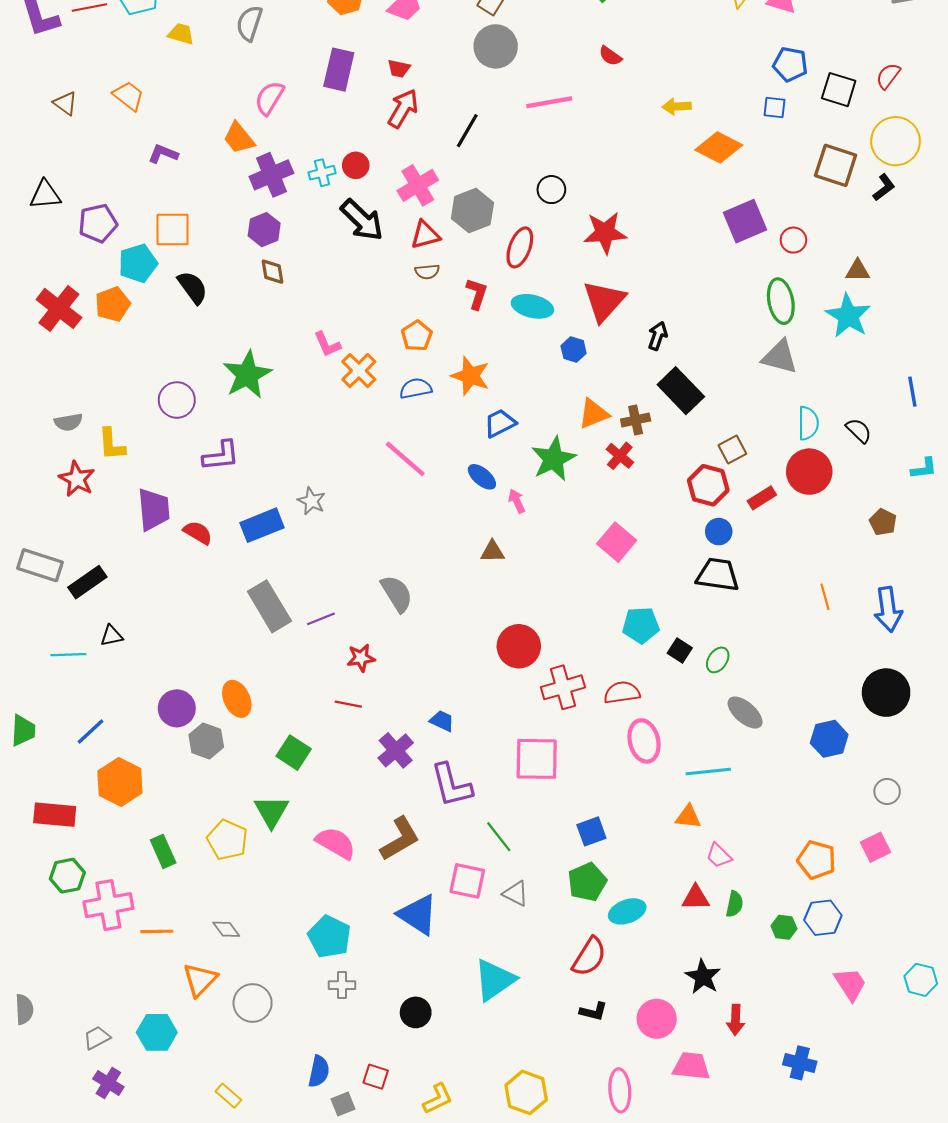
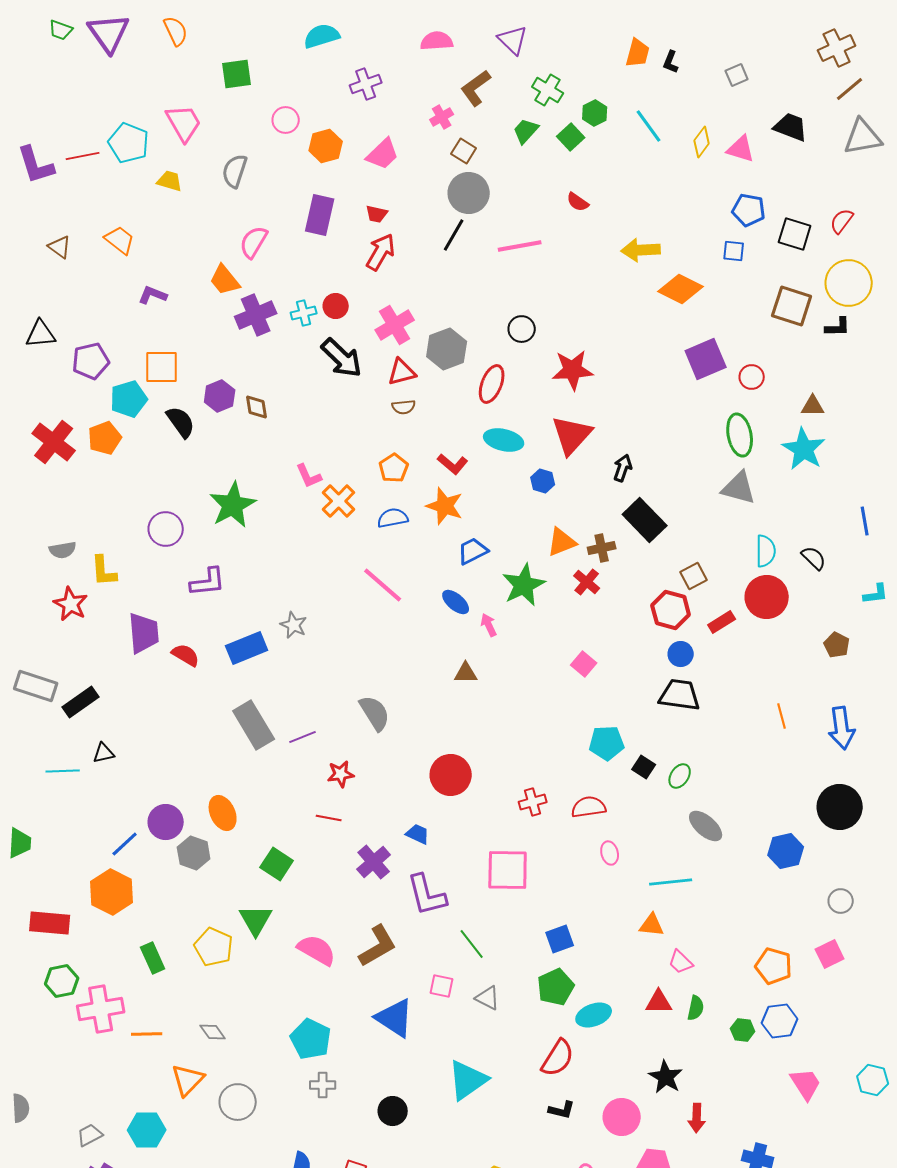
yellow arrow: (677, 106) -> (641, 250), size x1.4
black line: (467, 131) -> (454, 235), moved
black L-shape: (884, 187) -> (838, 327), turned 36
purple hexagon: (264, 230) -> (220, 396), moved
red L-shape: (477, 294) -> (453, 464), moved, turned 112
pink square: (617, 542) -> (584, 664), size x0.7
red circle: (519, 646) -> (451, 775), moved
red cross: (563, 687) -> (533, 802), size x0.7
blue line: (90, 731) -> (125, 844), moved
pink ellipse: (644, 741) -> (610, 853), size x0.6
pink square: (467, 881) -> (442, 986), size x0.7

